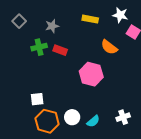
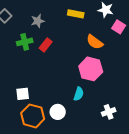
red rectangle: (60, 50) -> (46, 45), turned -72
pink hexagon: (91, 74) -> (91, 69), moved
cyan semicircle: (93, 121) -> (79, 94), moved, turned -32

